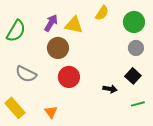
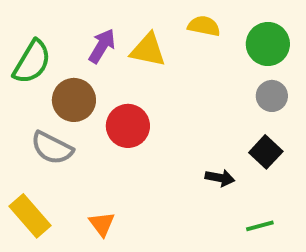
yellow semicircle: (102, 13) -> (204, 26), turned -112
brown circle: (58, 48) -> (74, 100), moved
red circle: (69, 77) -> (128, 126), moved
green line: (138, 104) -> (260, 226), moved

